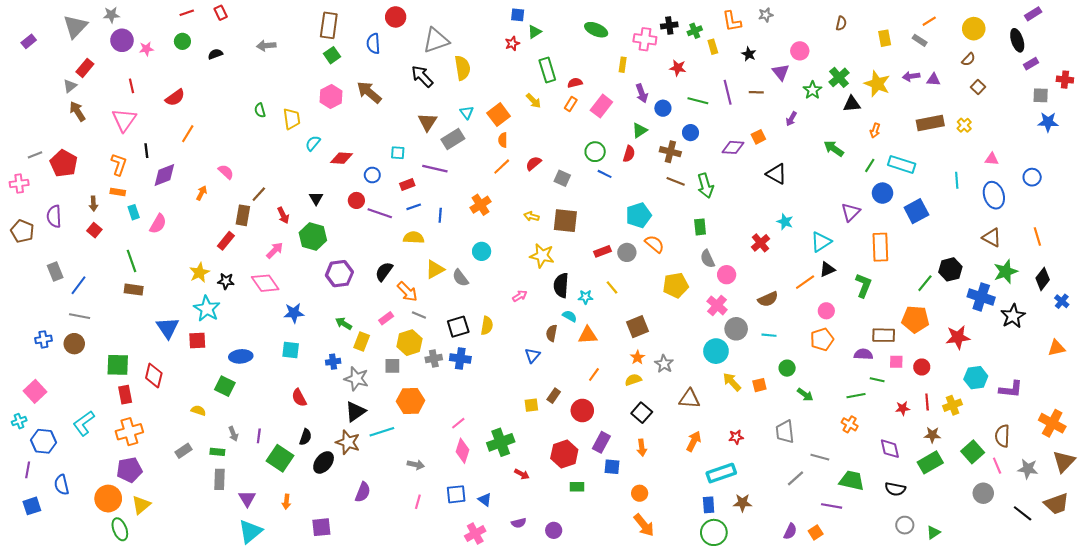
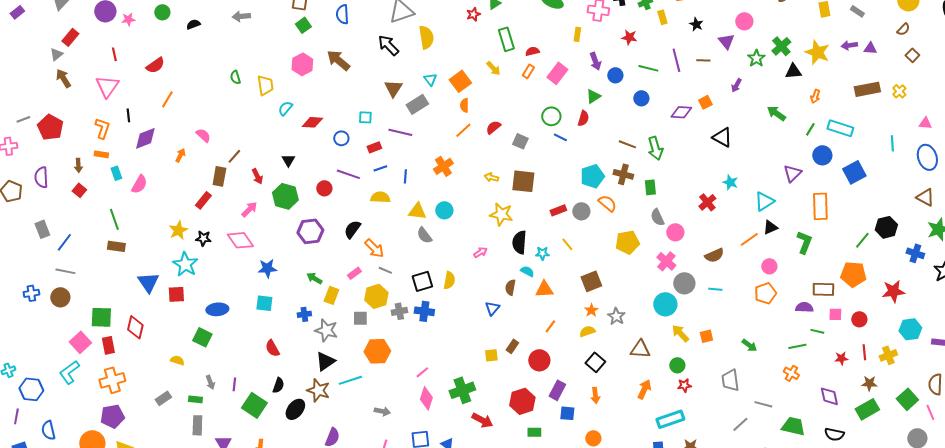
brown cross: (670, 152) -> (623, 174), moved
red circle: (356, 200) -> (324, 188), moved
yellow triangle: (435, 269) -> (417, 211), moved, turned 36
blue cross: (981, 297) -> (915, 253), size x0.7
green circle: (787, 368) -> (677, 365), moved
pink square: (35, 391) -> (80, 342), moved
red arrow: (522, 474) -> (482, 420), size x1.5

